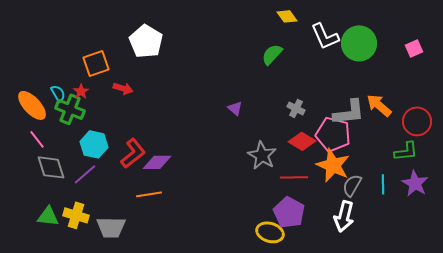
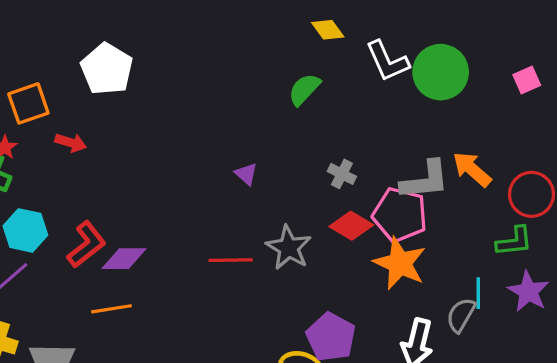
red line: (294, 177) -> (231, 260), moved
gray semicircle: (352, 185) -> (461, 315), moved

